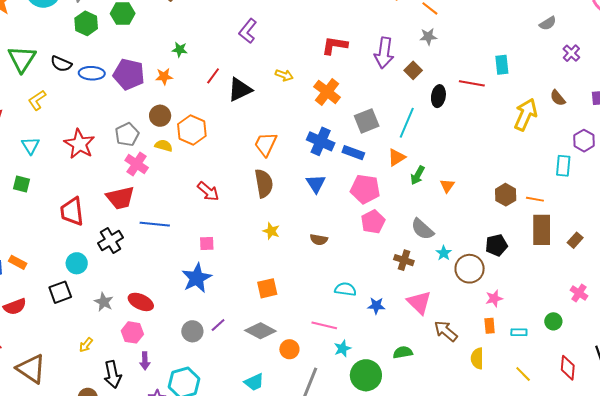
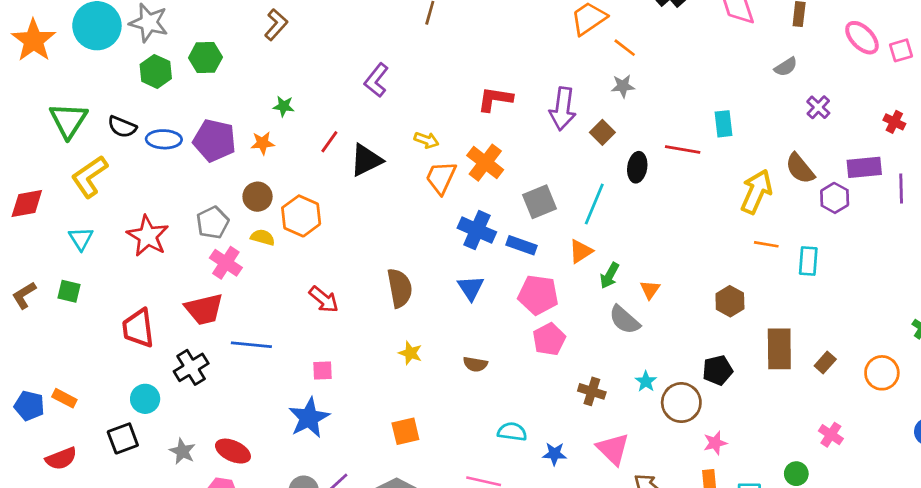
brown semicircle: (558, 98) -> (800, 169), size x1.4
yellow L-shape: (37, 100) -> (90, 177), size x1.5
purple hexagon: (584, 141) -> (835, 198), moved
orange trapezoid: (266, 144) -> (441, 178), moved
orange line: (535, 199) -> (766, 244), moved
gray semicircle: (422, 229) -> (624, 320), moved

